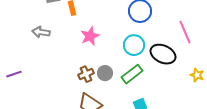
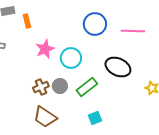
pink line: (185, 32) -> (133, 31), moved, turned -65
cyan circle: (134, 45) -> (71, 58), moved

